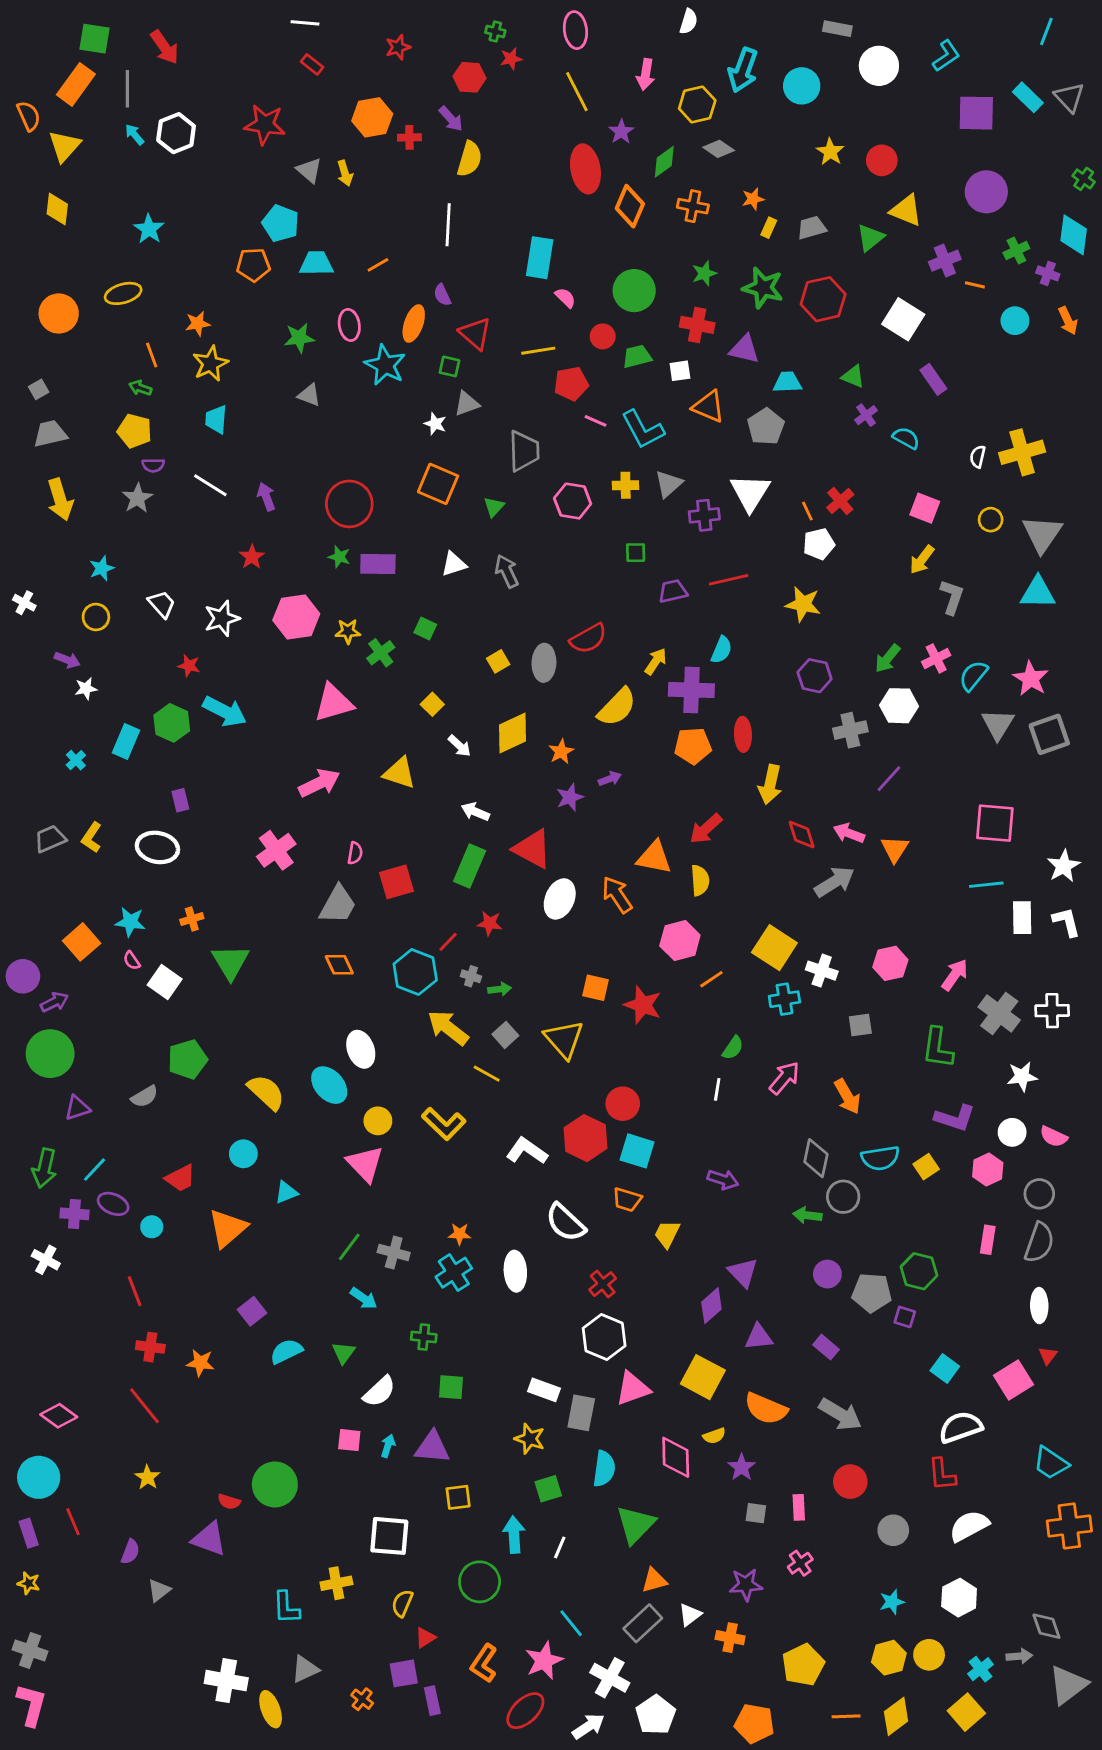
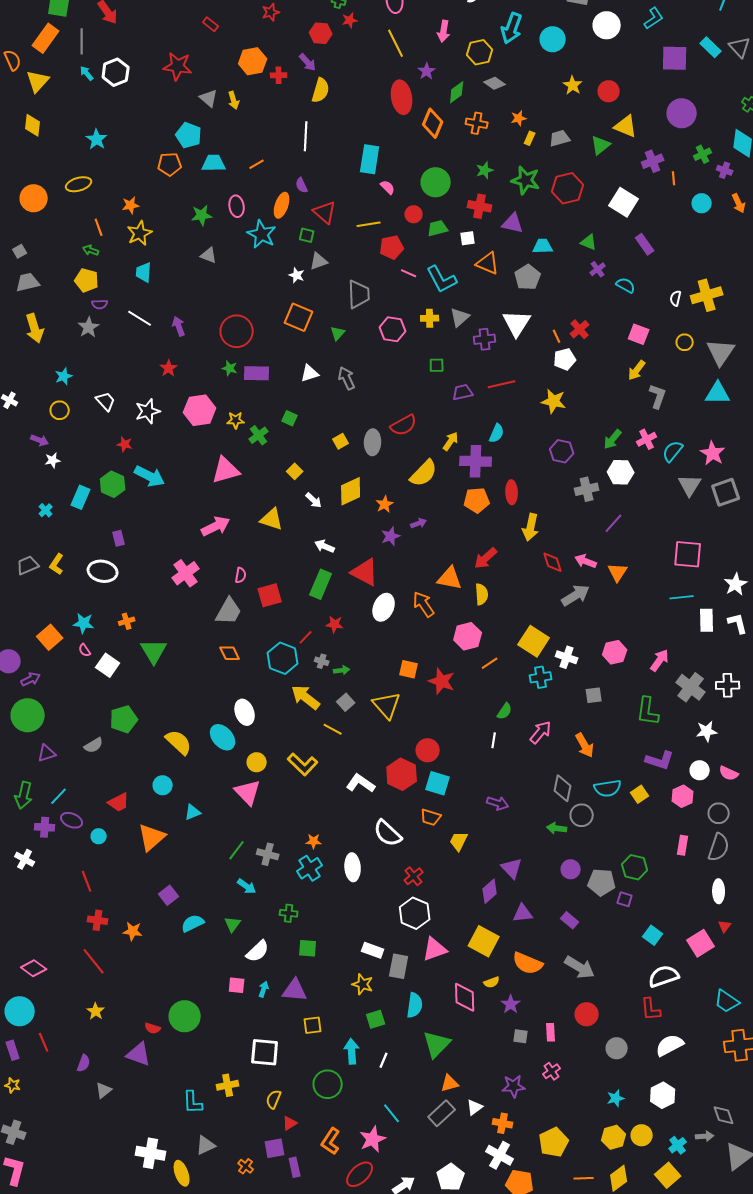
orange line: (975, 285) -> (674, 178), turned 72
white cross: (610, 1678) -> (500, 1155), moved

